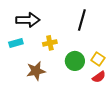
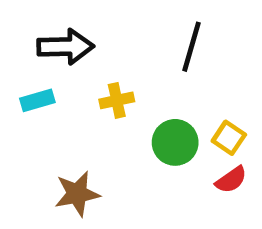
brown star: (36, 71) -> (77, 194), moved

